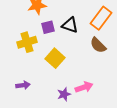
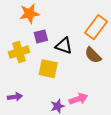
black triangle: (70, 25) -> (64, 46), moved
yellow square: (55, 58) -> (48, 69), turned -30

